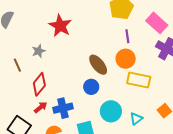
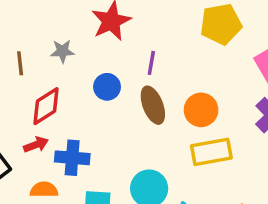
purple line: (127, 36) -> (151, 63), moved
yellow rectangle: (139, 80) -> (211, 152), turned -40
blue circle: (91, 87) -> (107, 87), moved

